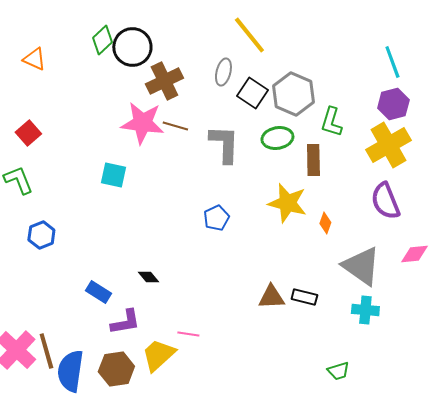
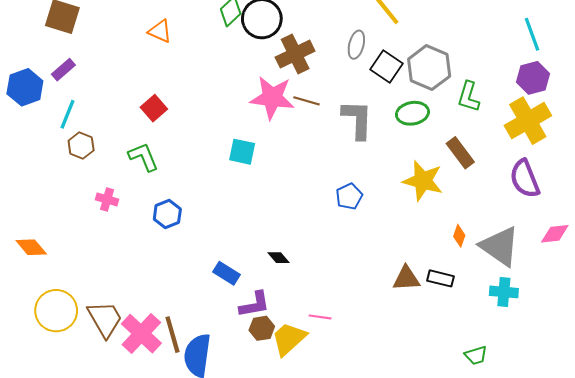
brown rectangle: (313, 160) -> (460, 153), moved, turned -36
orange diamond: (325, 223) -> (459, 236), moved
brown hexagon: (116, 369) -> (262, 328), moved, size x0.7

